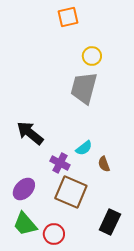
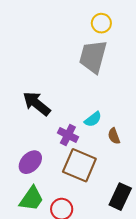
green trapezoid: (25, 224) -> (31, 199), turned -104

